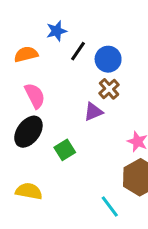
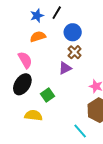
black line: (78, 51) -> (57, 13), moved
orange semicircle: (26, 54) -> (38, 37), moved
yellow semicircle: (29, 191) -> (33, 115), moved

